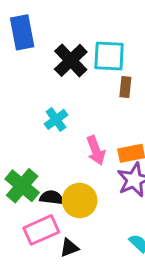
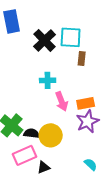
cyan cross: (56, 119) -> (48, 80), moved, turned 35

